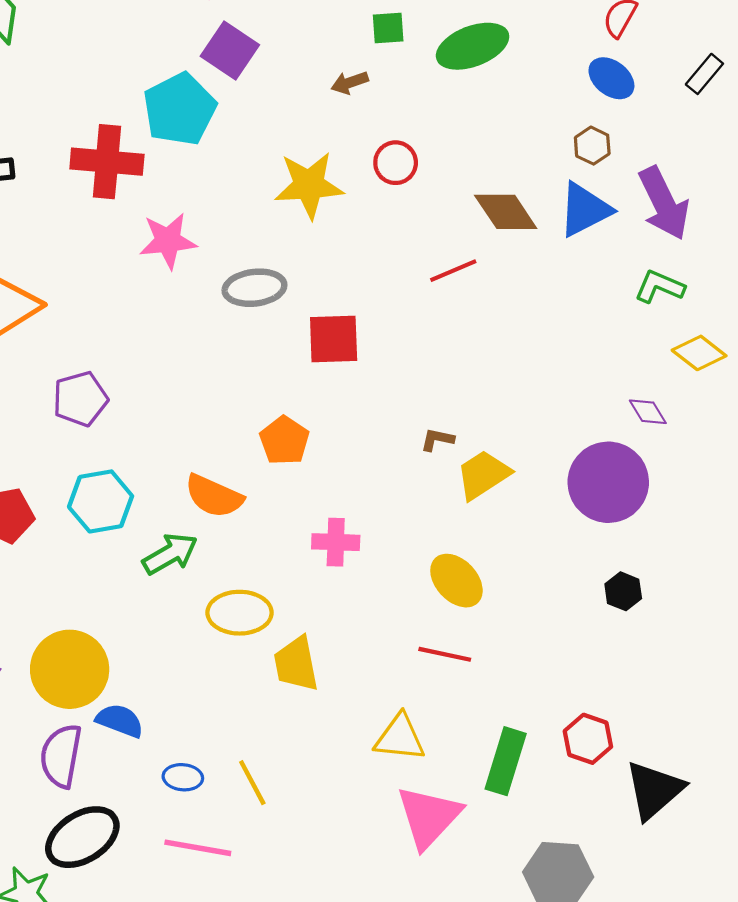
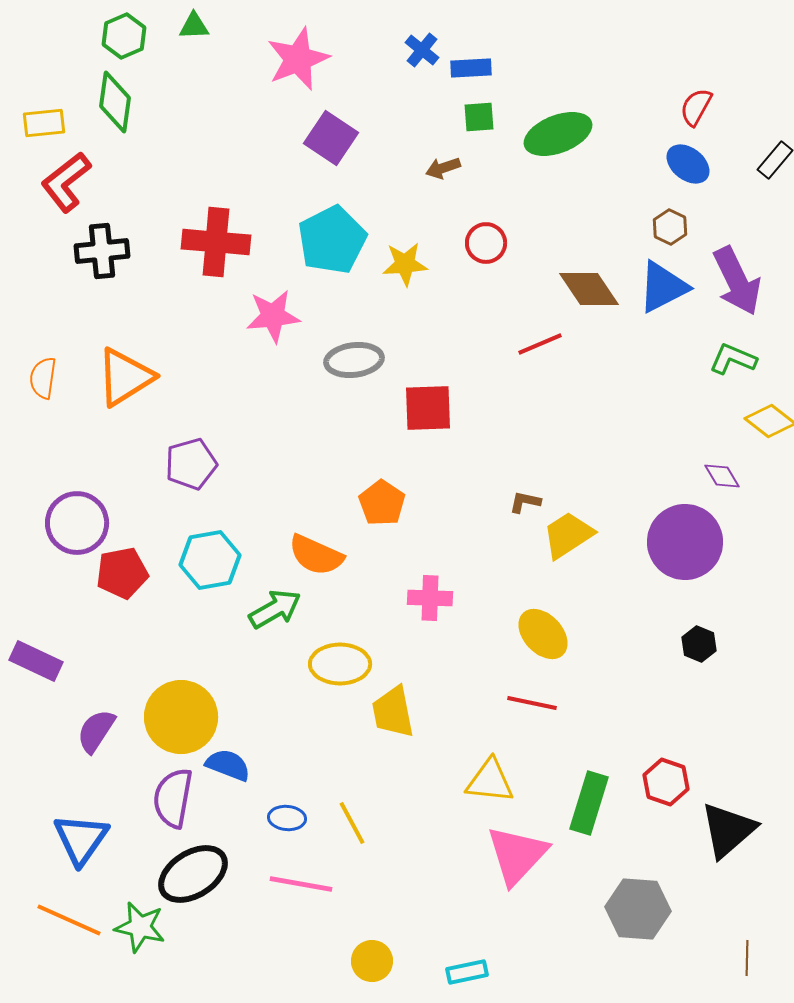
cyan pentagon: (180, 109) -> (332, 240), moved
yellow star: (309, 185) -> (405, 264), size x0.7

